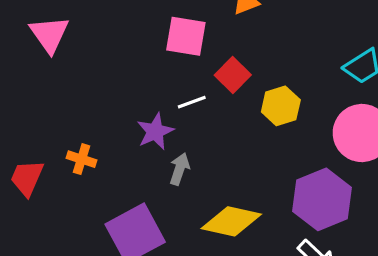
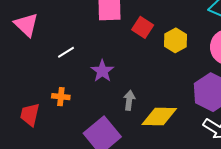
white line: (192, 102) -> (66, 52), moved
gray arrow: (180, 169) -> (129, 100), moved

